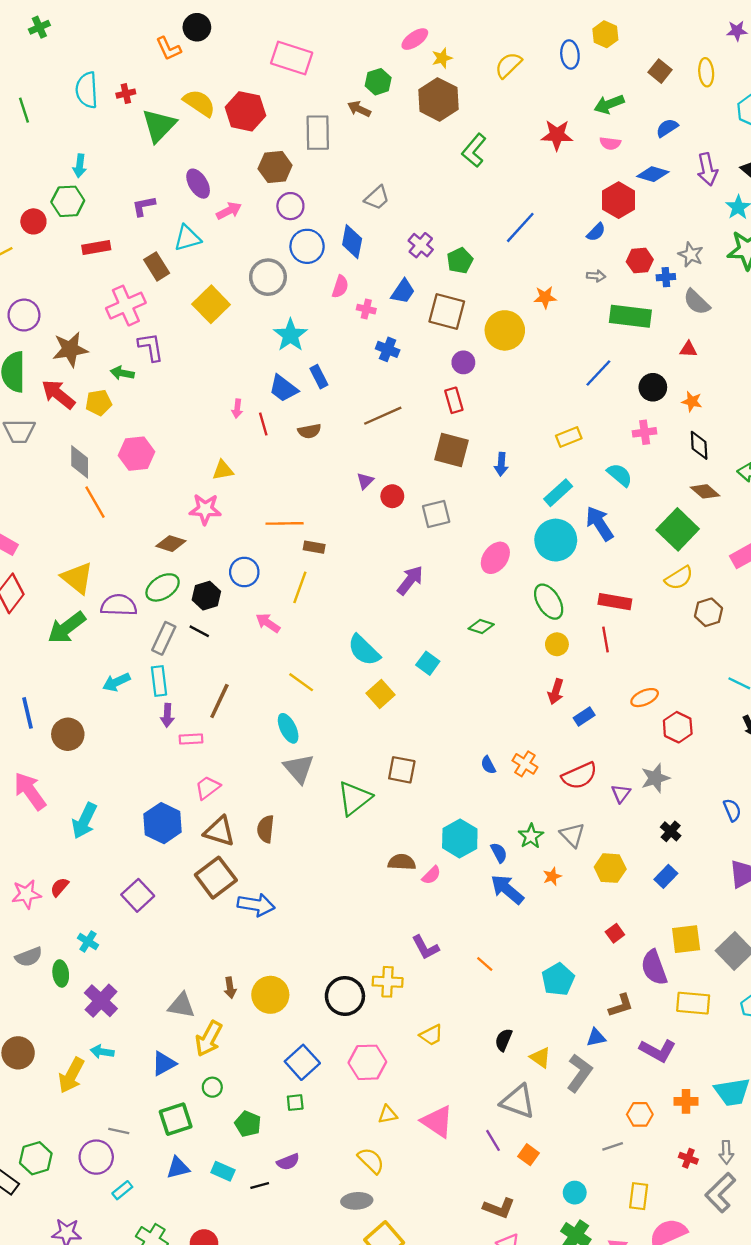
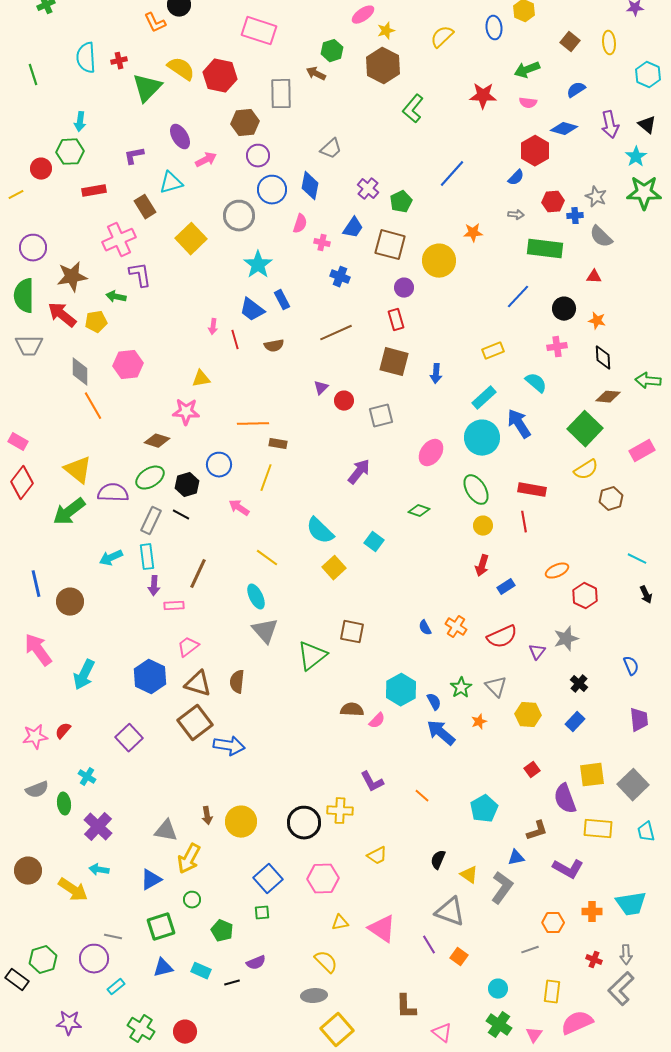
brown diamond: (705, 491) -> (608, 397), turned -35
yellow arrow: (71, 1075) -> (73, 890), turned -84
brown L-shape: (499, 1208) -> (406, 1007), moved, turned 68

